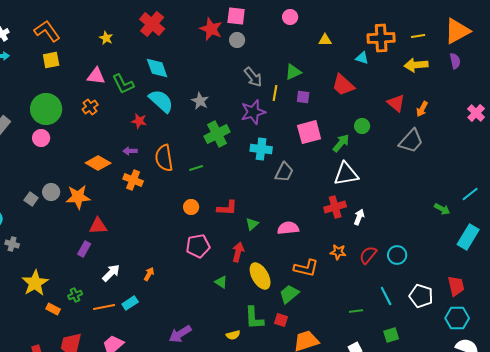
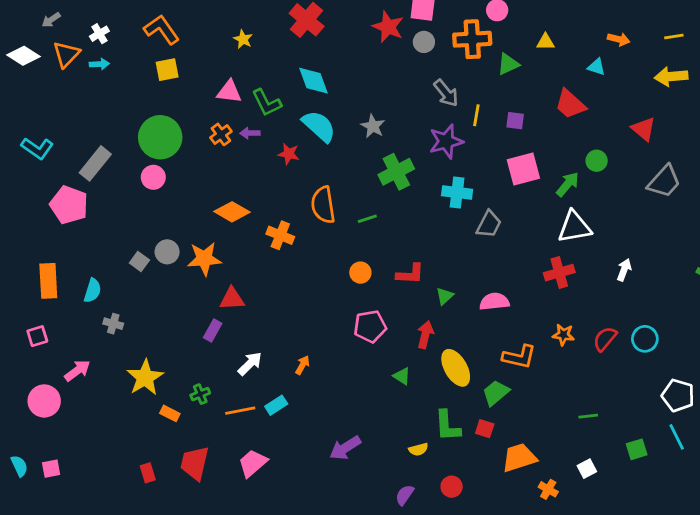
orange cross: (381, 38) -> (472, 39), moved
green triangle: (293, 72) -> (508, 64), moved
orange arrow: (422, 109) -> (619, 39), moved, turned -105
purple arrow: (130, 151) -> (250, 133), moved
white arrow: (359, 217) -> (624, 270), moved
cyan line: (386, 296) -> (677, 437), moved

